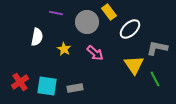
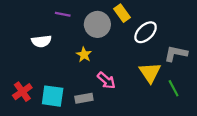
white semicircle: (37, 37) -> (41, 41), turned 72
yellow star: (64, 49) -> (84, 55), moved
pink arrow: (95, 53) -> (106, 80), moved

